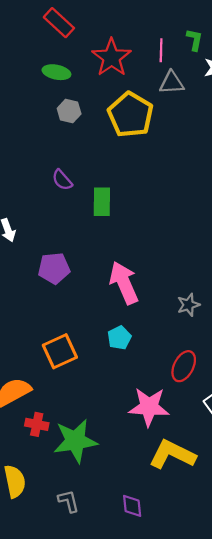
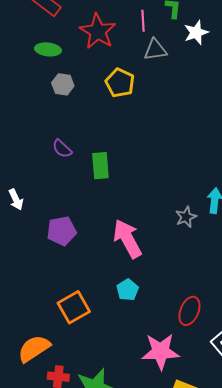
yellow pentagon: (130, 115) -> (120, 83), size x0.7
gray star: (188, 305) -> (186, 217), moved

